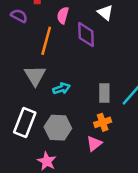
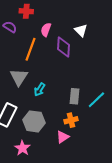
cyan arrow: (61, 88) -> (40, 90), turned 136

